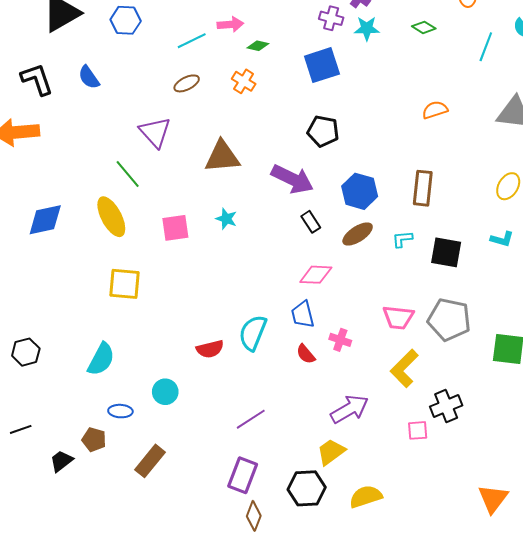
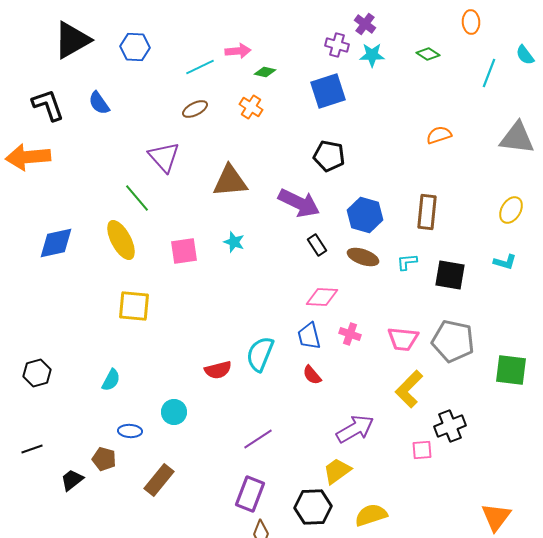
brown ellipse: (358, 234) -> (363, 257), turned 52
pink cross: (340, 340) -> (350, 334), moved
cyan semicircle: (101, 359) -> (111, 380), size x0.7

